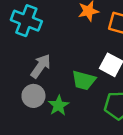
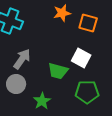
green star: (59, 105) -> (42, 101), moved

